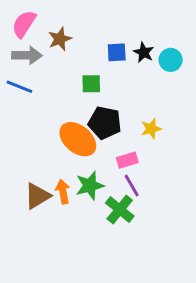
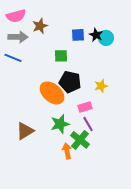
pink semicircle: (24, 24) -> (16, 16), turned -138
cyan circle: (171, 60) -> (106, 38), moved
orange arrow: (63, 192) -> (67, 151), moved

